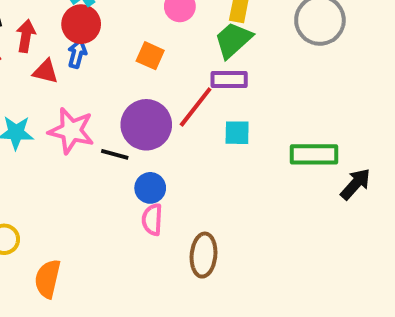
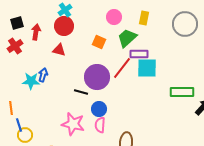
green trapezoid: (233, 40) -> (127, 38), moved
blue arrow: (77, 54) -> (43, 75), moved
red triangle: (46, 71) -> (59, 50), moved
pink star: (71, 131) -> (73, 124), moved
cyan square: (237, 133) -> (147, 68), moved, size x1.5

